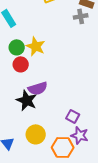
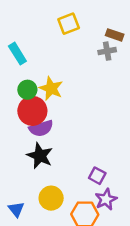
red circle: (21, 64) -> (32, 111), size x1.5
purple semicircle: (38, 88) -> (41, 128), moved
purple star: (80, 135) -> (106, 199), turned 30

